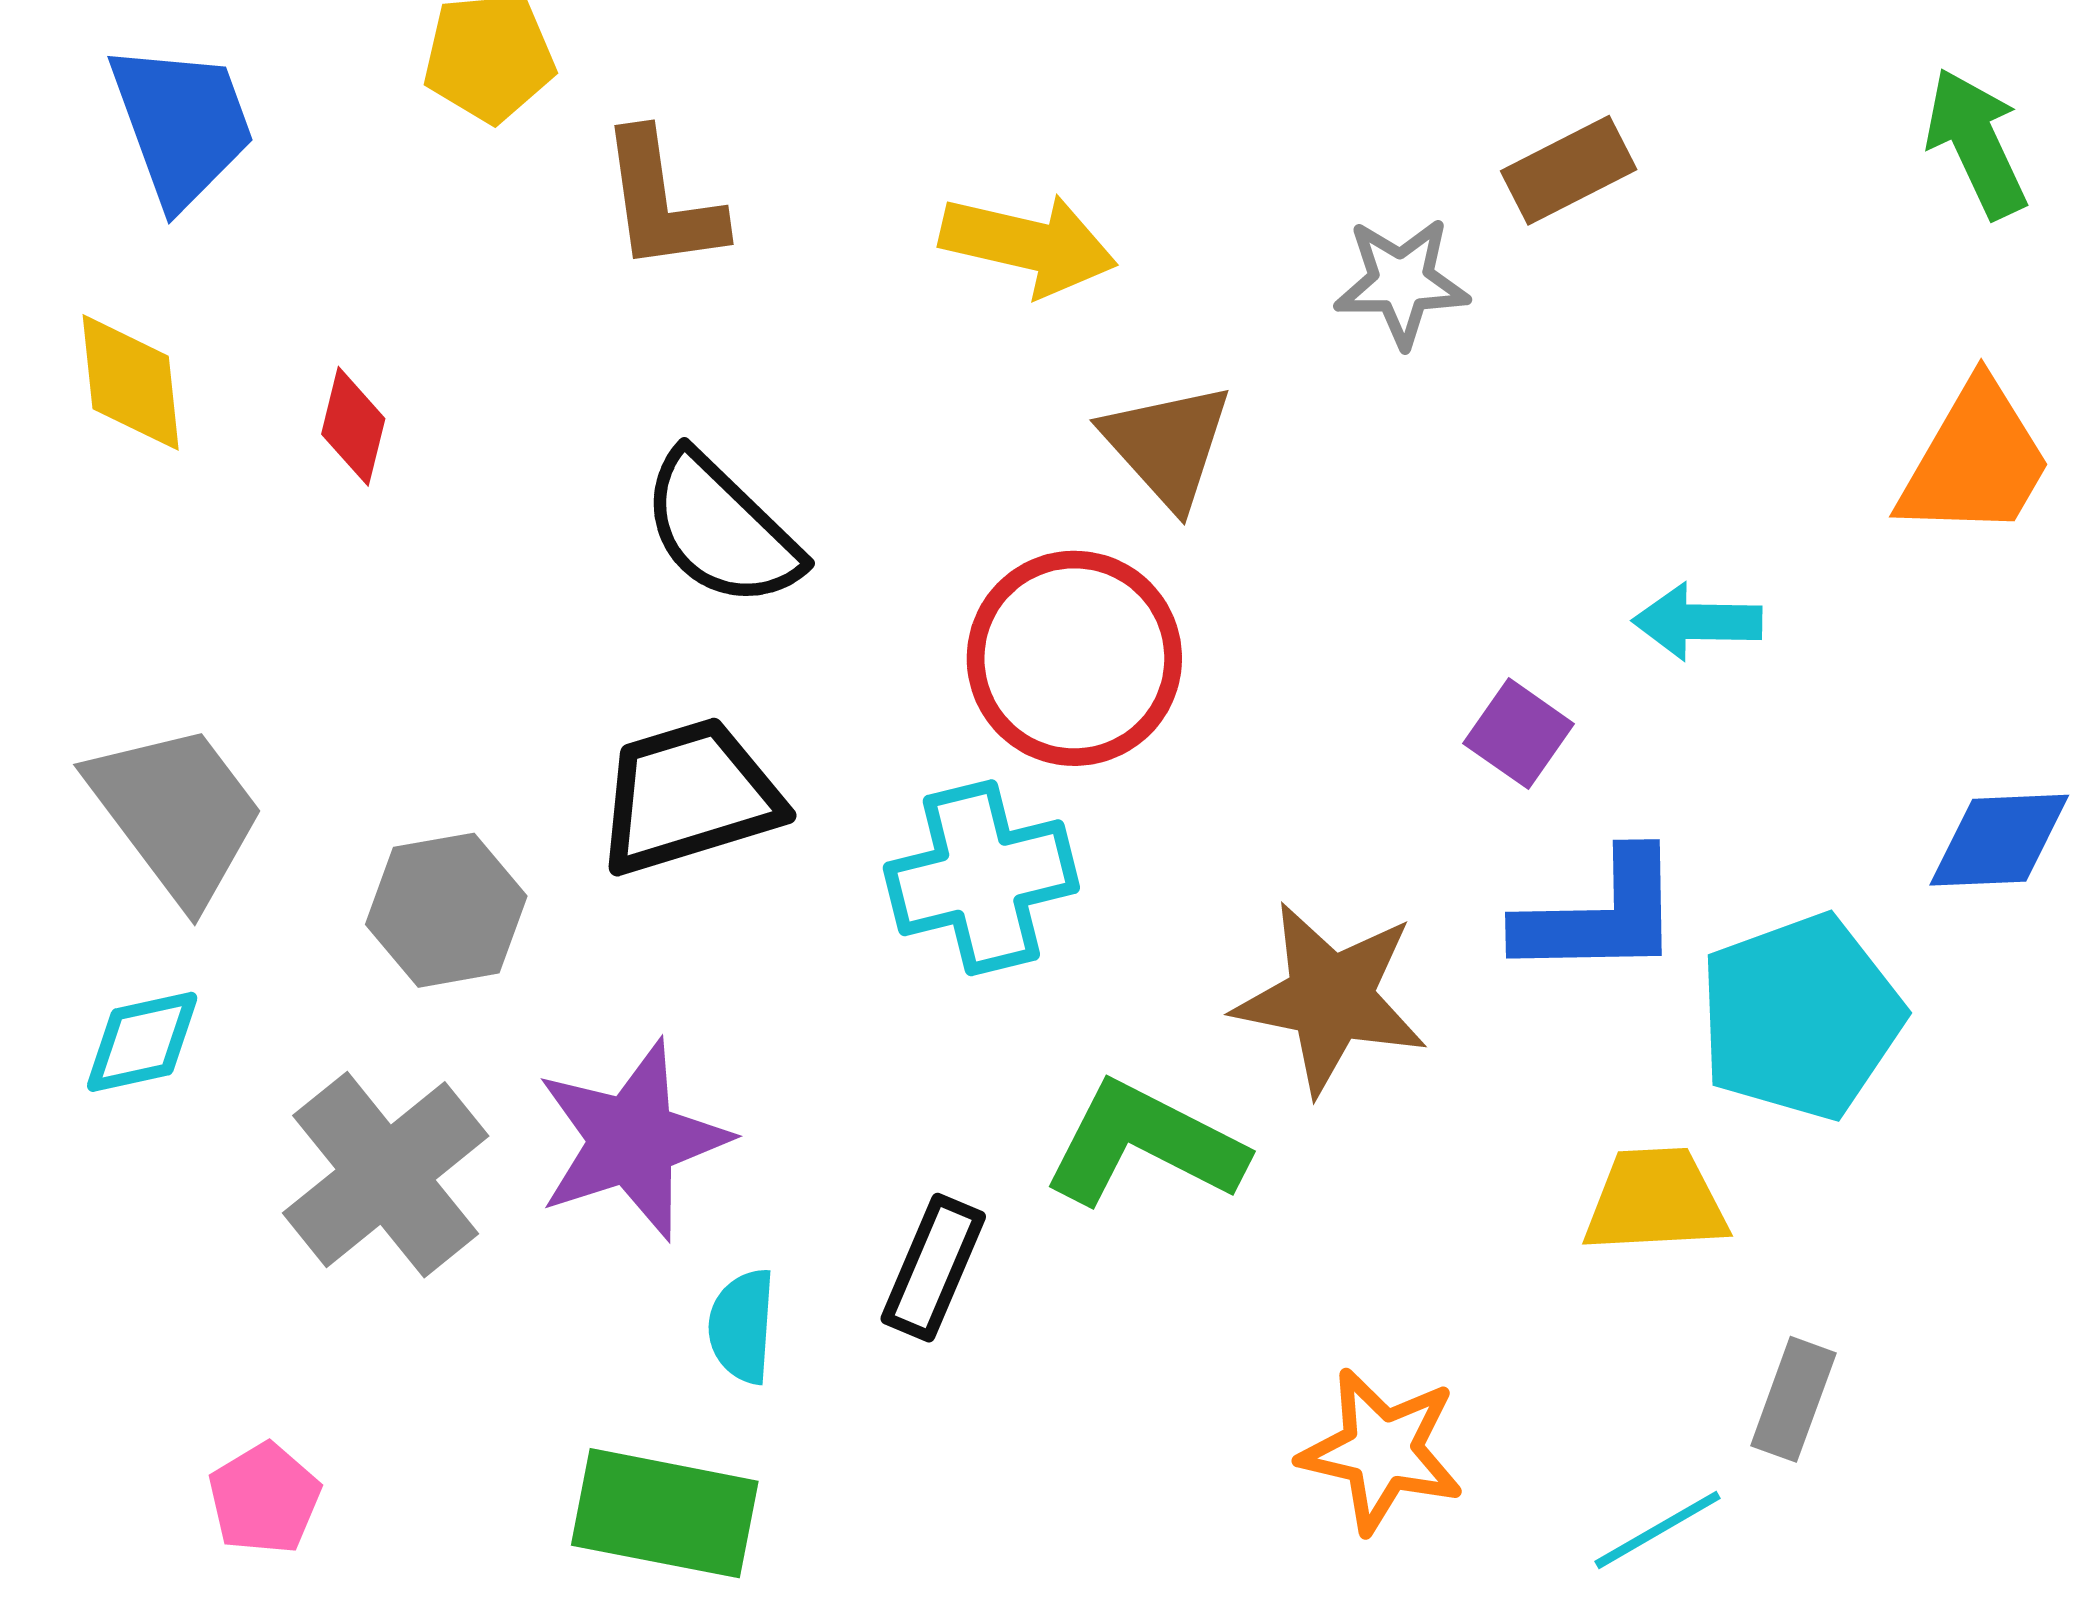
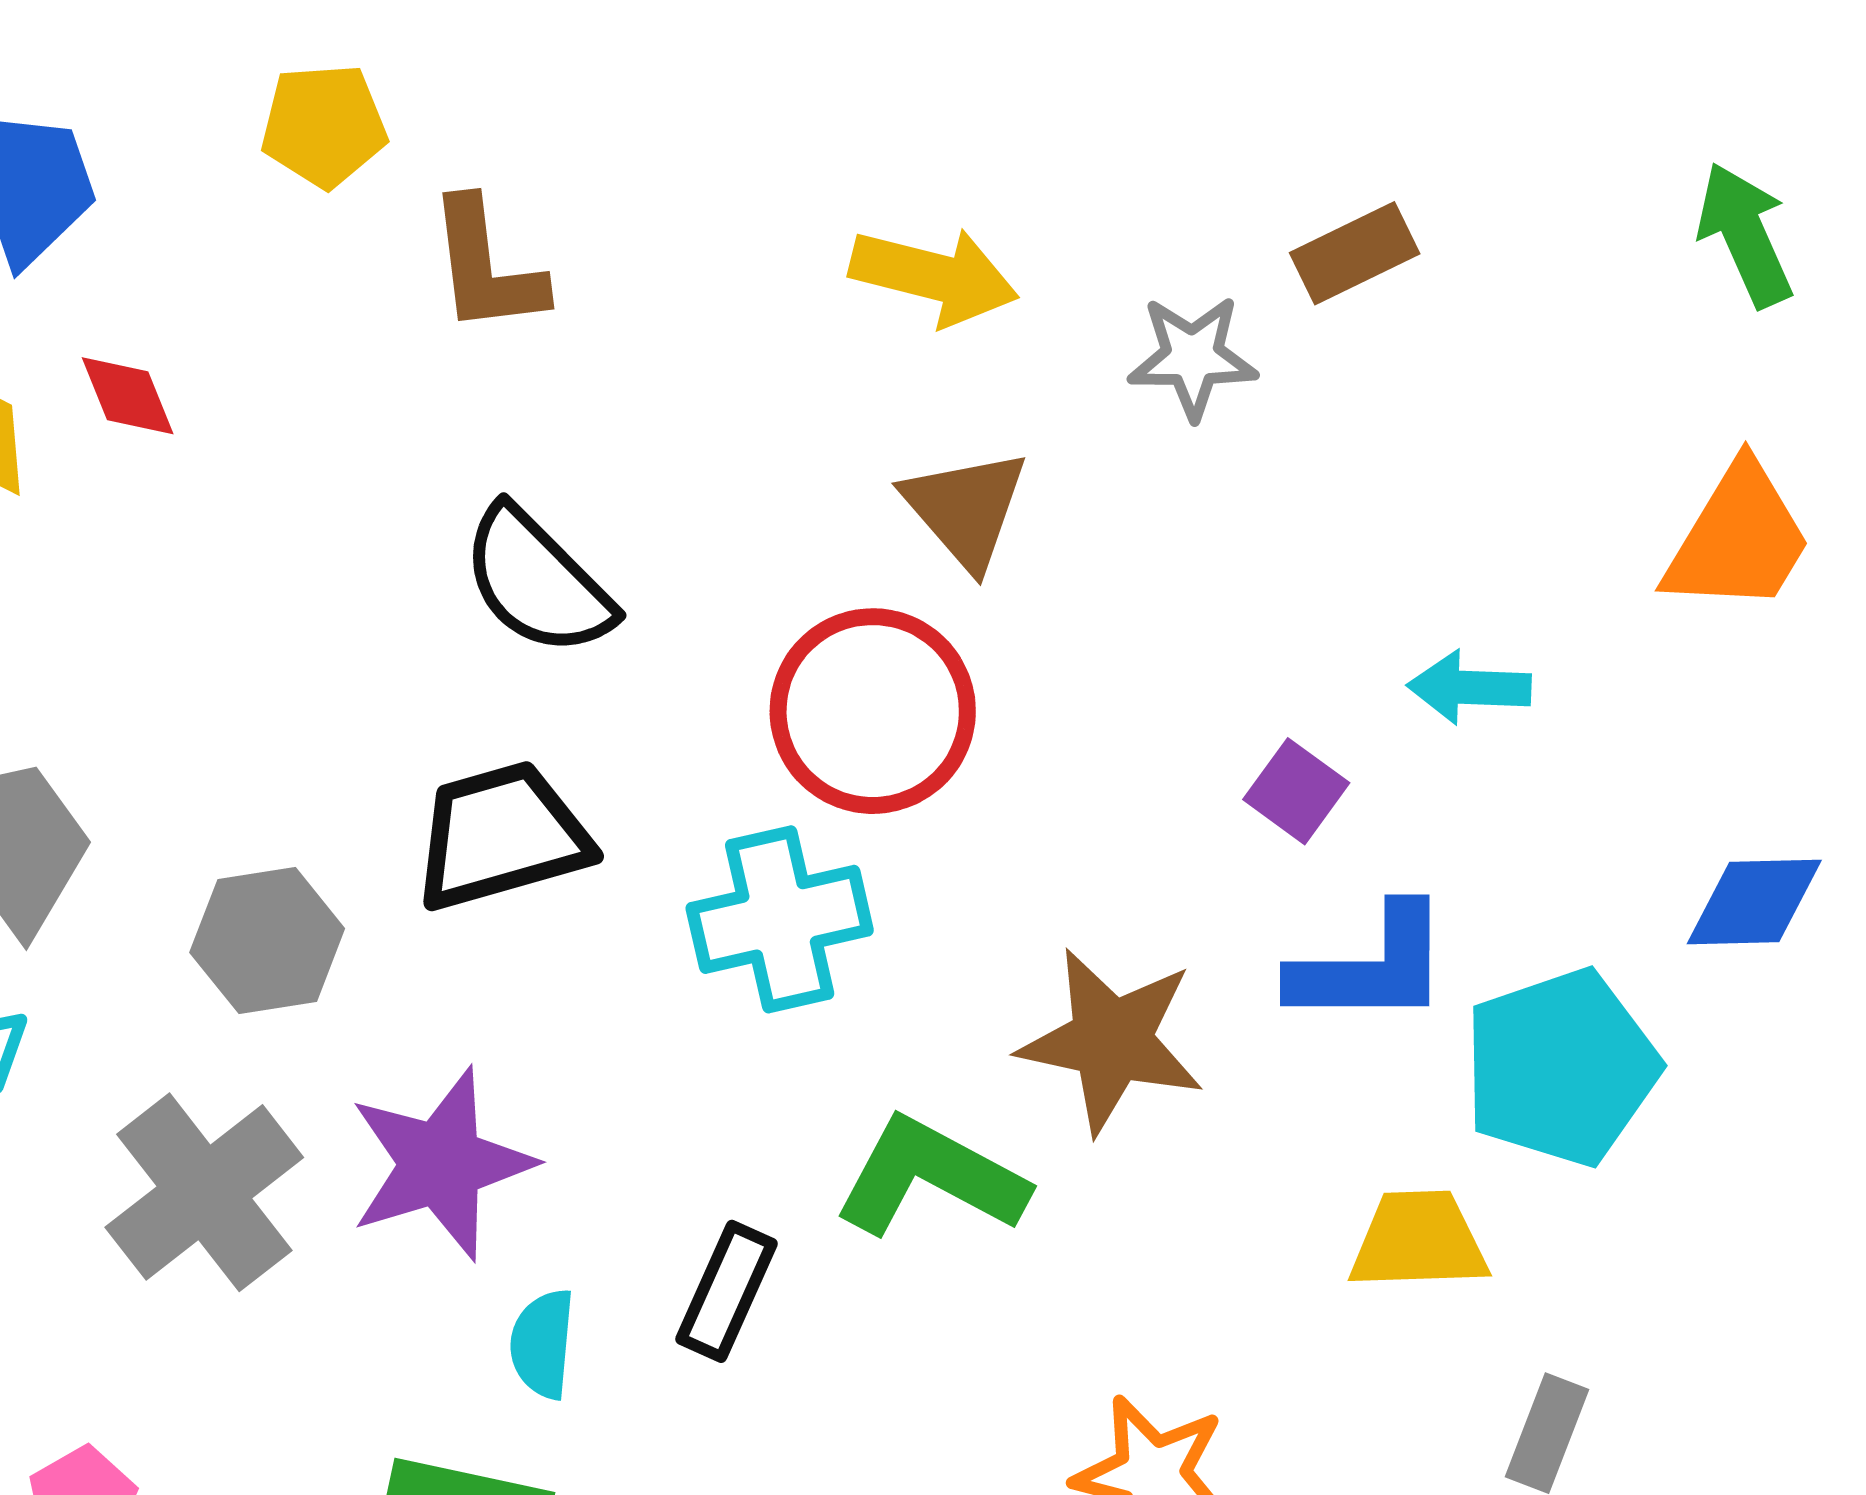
yellow arrow: (1028, 244) -> (934, 276), moved
red diamond: (353, 426) -> (128, 396), moved, turned -37

